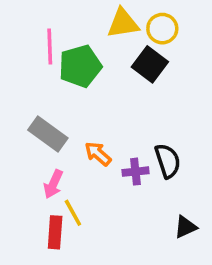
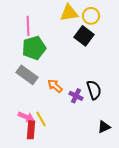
green pentagon: (80, 66) -> (34, 48), moved
purple cross: (135, 172) -> (76, 96), turned 32
pink arrow: (53, 184) -> (26, 117), moved, turned -91

